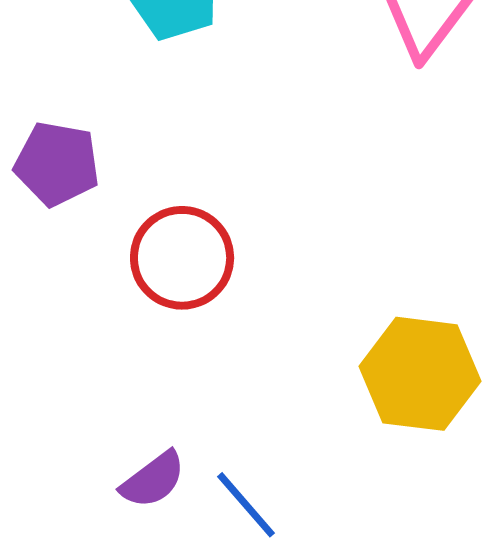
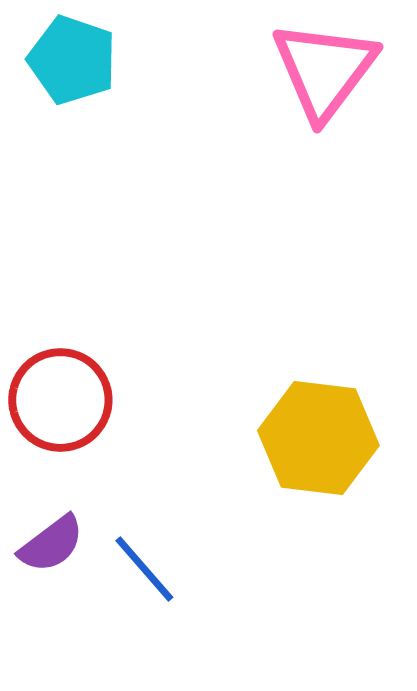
red circle: (182, 258) -> (60, 400), moved

